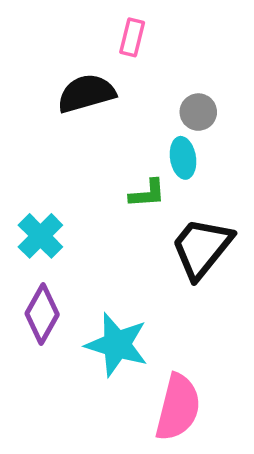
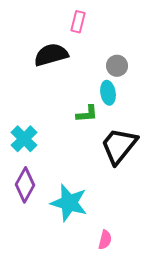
pink semicircle: (178, 407) -> (105, 240), size x0.5

